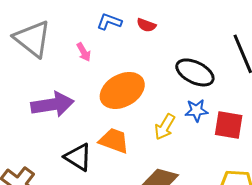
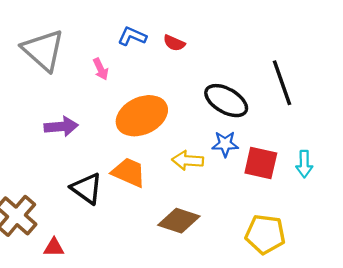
purple arrow: (52, 104) -> (61, 127), size x0.7
yellow arrow: (165, 127) -> (188, 160), turned 60

